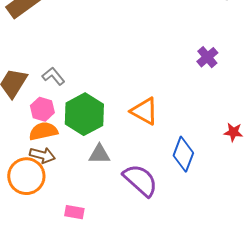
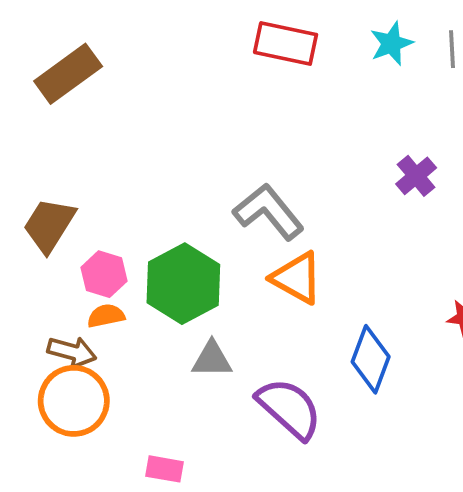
gray L-shape: (53, 76) -> (269, 212), moved, size x1.6
orange semicircle: (43, 131) -> (106, 316), size x0.7
brown arrow: (42, 155) -> (72, 352), moved

